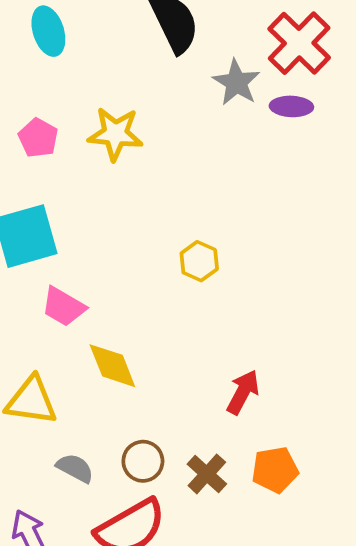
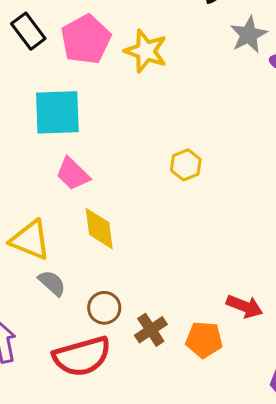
pink pentagon: (38, 138) -> (86, 39), size x1.6
red arrow: (243, 392) -> (245, 306), moved, turned 69
gray semicircle: (75, 468) -> (52, 283), moved

